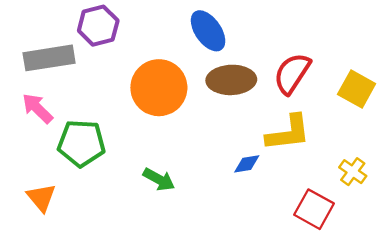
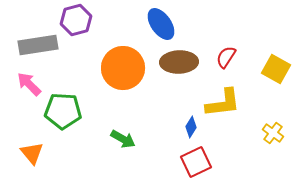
red semicircle: (292, 73) -> (226, 57), size x0.7
blue diamond: (247, 164) -> (191, 127), turned -50
red square: (314, 209) -> (196, 162), moved, turned 36

